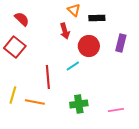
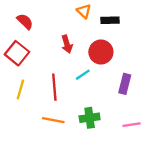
red arrow: (65, 31) -> (67, 44), moved
purple rectangle: (121, 43) -> (125, 84), moved
yellow line: (13, 95) -> (20, 89), moved
orange line: (35, 102) -> (53, 120), moved

